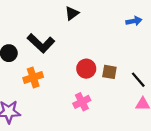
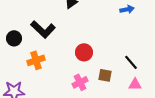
brown square: (109, 72) -> (105, 75), moved

